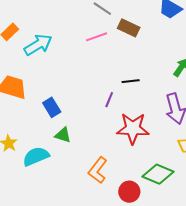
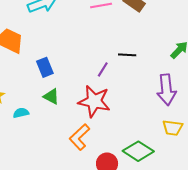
red star: (133, 128) -> (94, 101), moved
cyan semicircle: (36, 156) -> (21, 113), size x0.6

